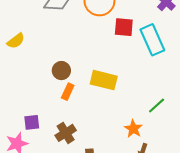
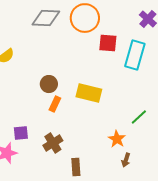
cyan rectangle: (152, 40) -> (135, 55), turned 40

